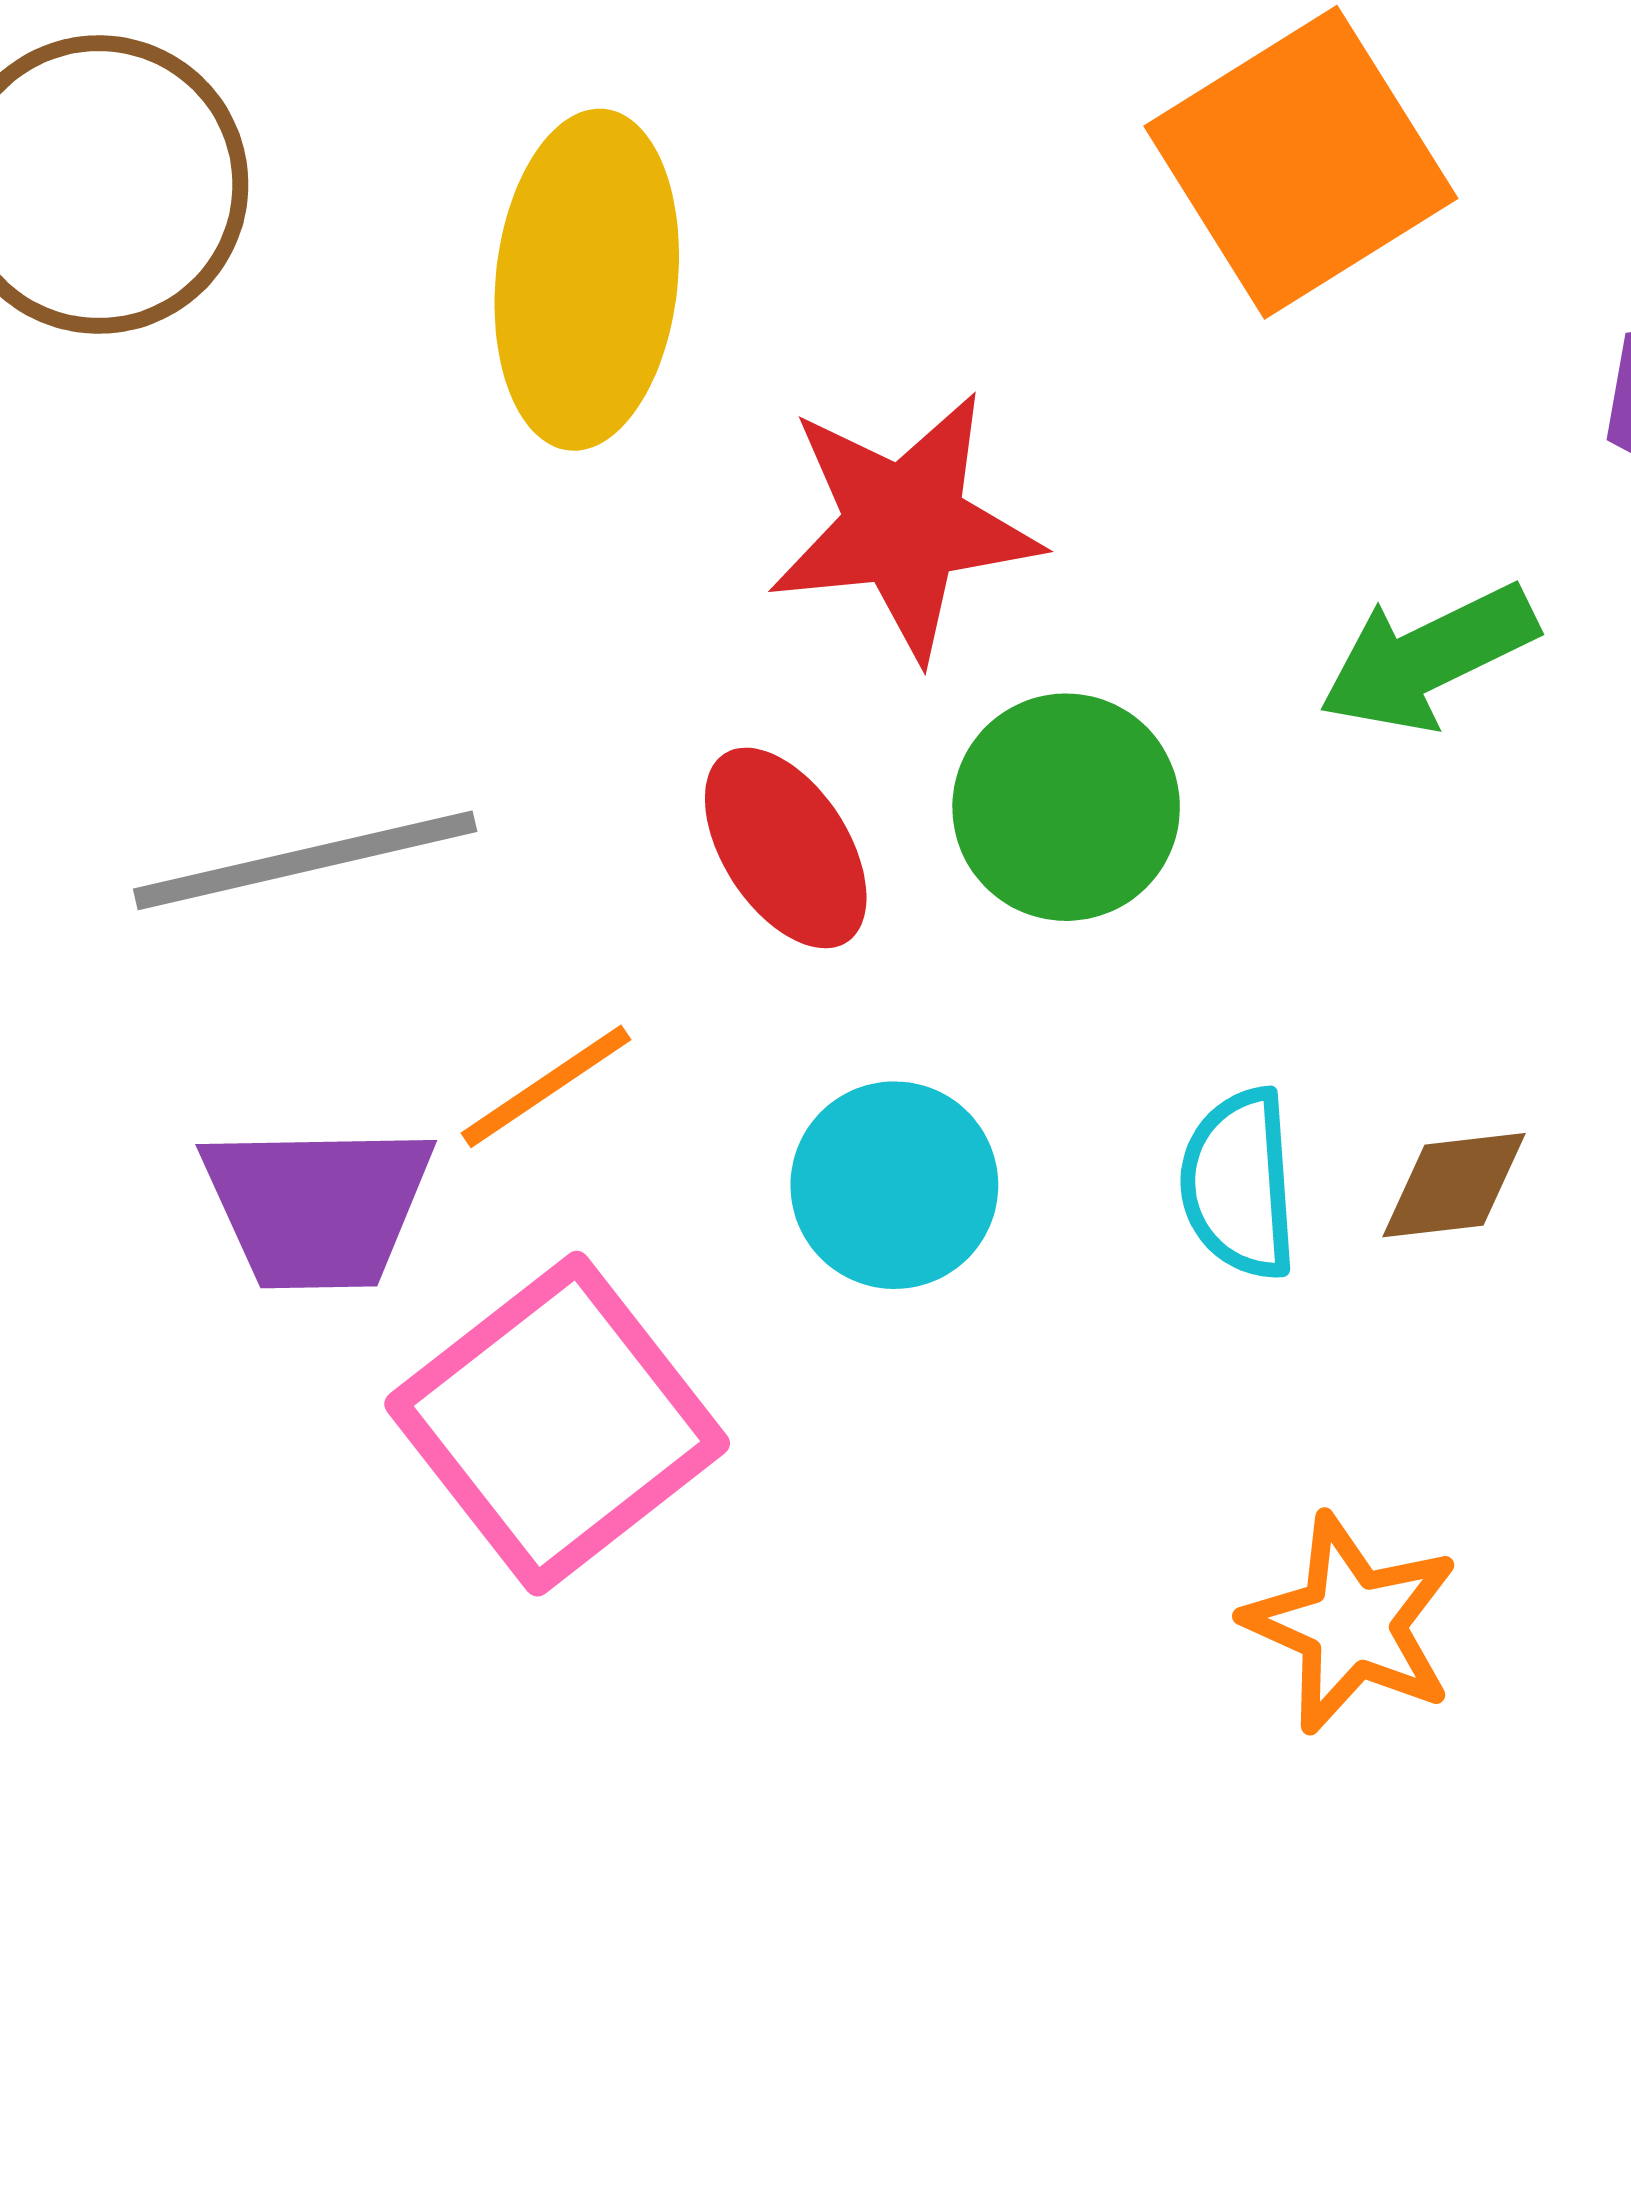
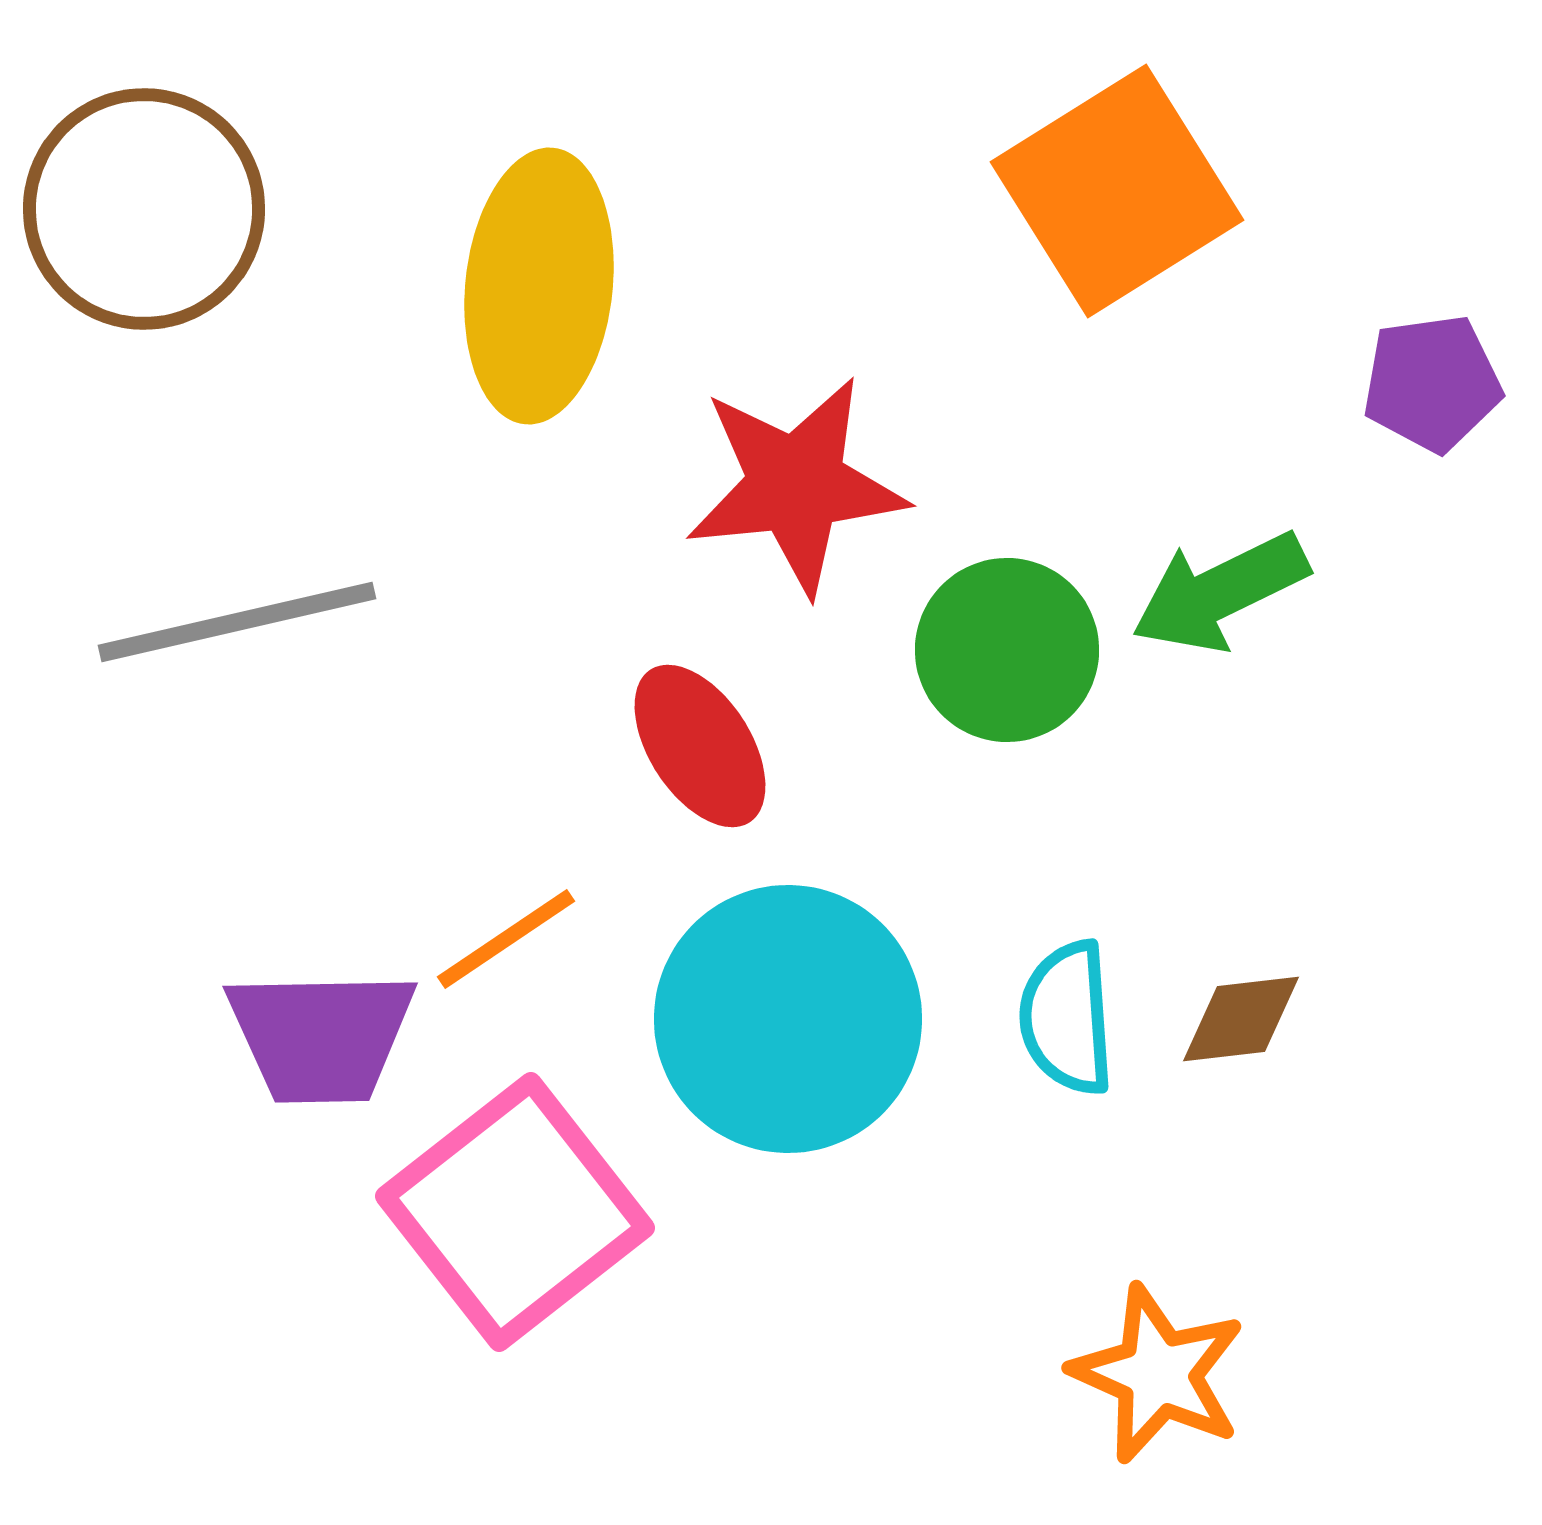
green circle: (1066, 807) -> (1007, 650), moved
gray line: (305, 860) -> (237, 622), moved
cyan circle: (894, 1185) -> (788, 1019), size x1.6

